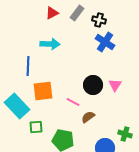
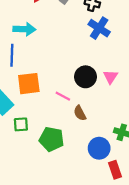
cyan arrow: (50, 44) -> (24, 29), moved
brown semicircle: (88, 117) -> (80, 113), turned -80

